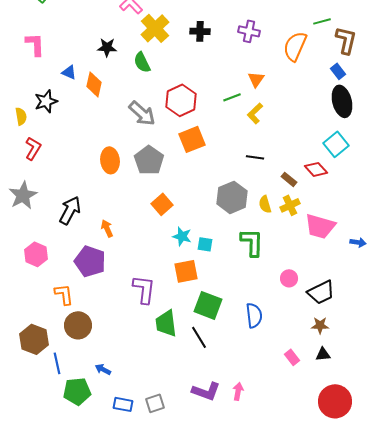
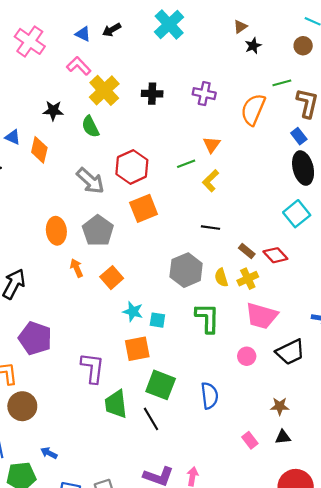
red diamond: (316, 169) -> (275, 255), moved
pink trapezoid: (320, 226) -> (262, 316), moved
orange arrow: (107, 228) -> (77, 268), moved
black trapezoid: (321, 292) -> (290, 352), moved

